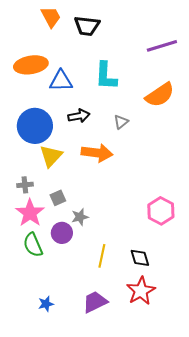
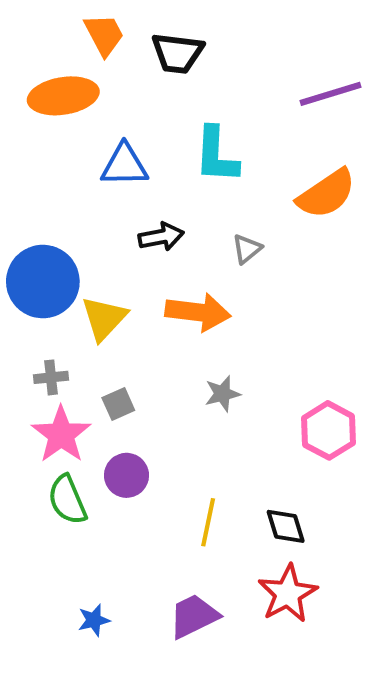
orange ellipse: (31, 65) -> (63, 96), moved
blue circle: (35, 126) -> (43, 282), moved
gray star: (80, 217) -> (222, 394), moved

